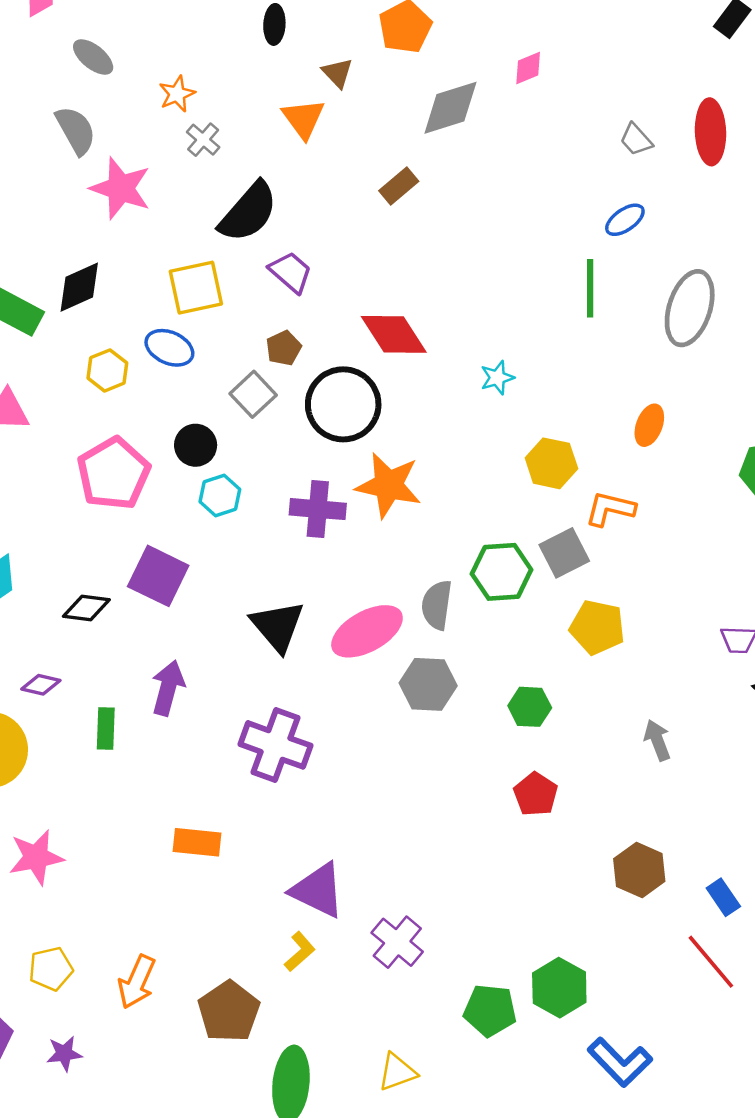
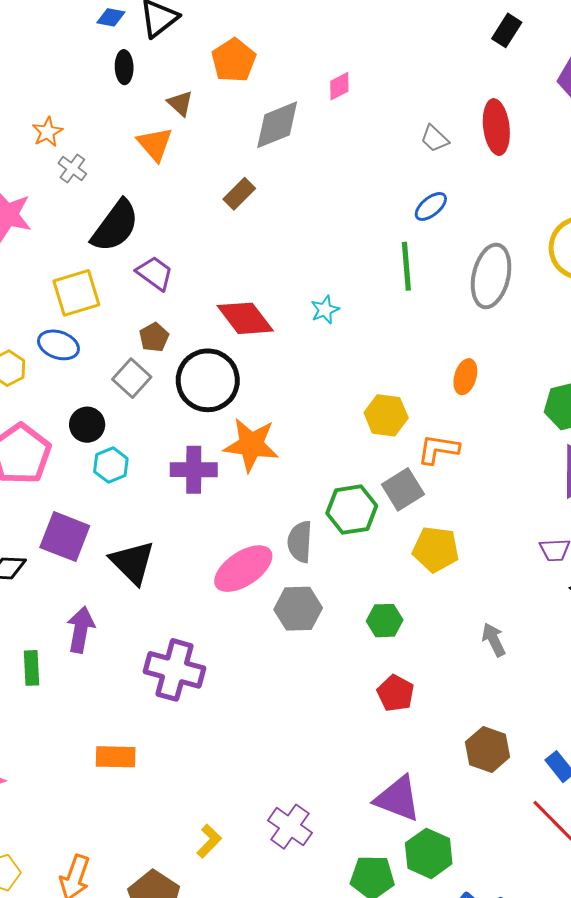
cyan star: (497, 378) -> (325, 310), moved
black triangle: (278, 626) -> (132, 562), moved
purple triangle: (318, 890) -> (398, 799), moved

